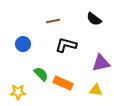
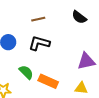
black L-shape: (66, 45) -> (39, 43), moved

